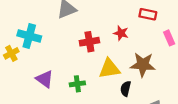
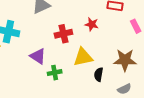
brown star: (143, 65) -> (125, 60), moved
purple triangle: (45, 79) -> (38, 56), moved

